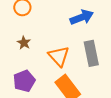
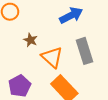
brown star: (24, 43) -> (30, 40), moved

